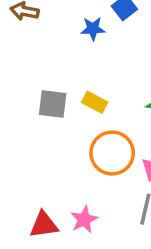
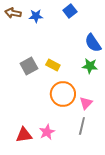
blue star: (93, 29) -> (36, 16), moved
gray square: (53, 104) -> (29, 66), turned -36

